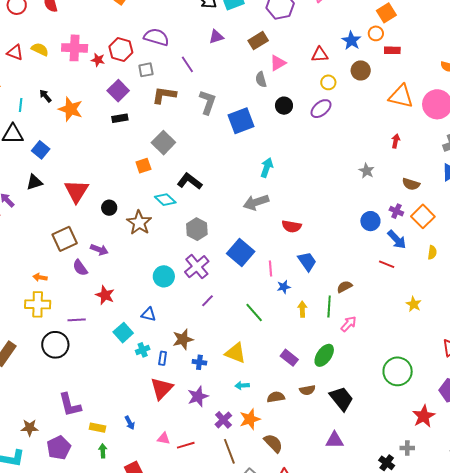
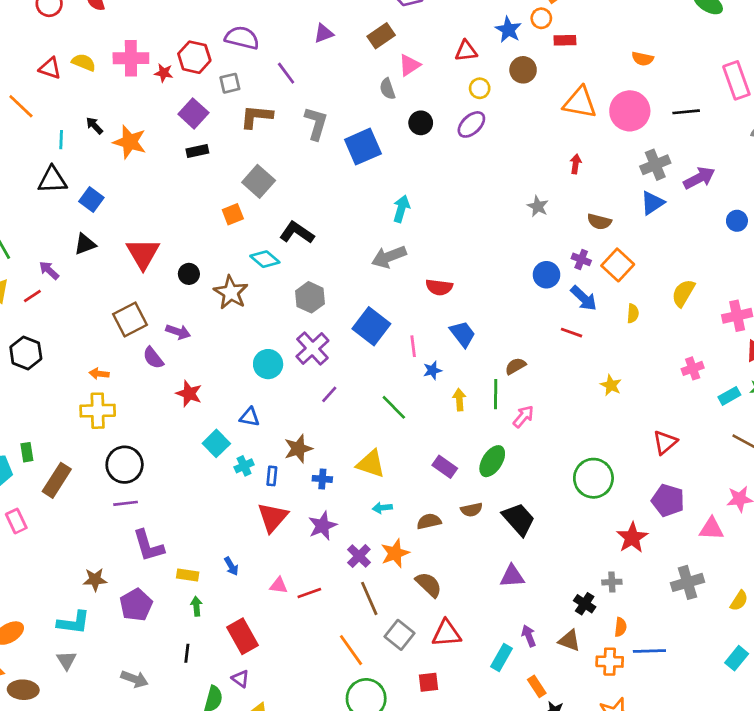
purple line: (77, 320) -> (126, 503), moved

